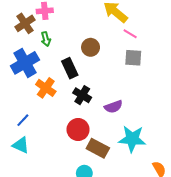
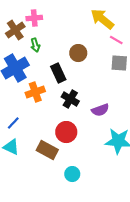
orange cross: (46, 88) -> (35, 92), turned 36
brown rectangle: (98, 148) -> (47, 150), moved

